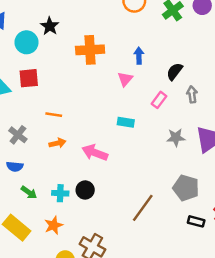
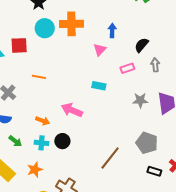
cyan circle: (27, 42) -> (45, 28), moved
pink rectangle: (159, 100) -> (127, 68), turned 32
orange arrow: (57, 143) -> (43, 121), moved, turned 32

